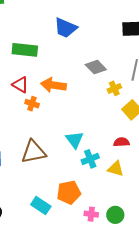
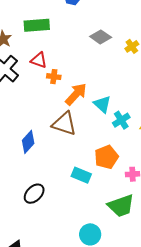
gray diamond: (96, 67) -> (101, 37), moved
orange arrow: (53, 85) -> (76, 94), moved, turned 135
brown triangle: (34, 152) -> (64, 124), turned 40

